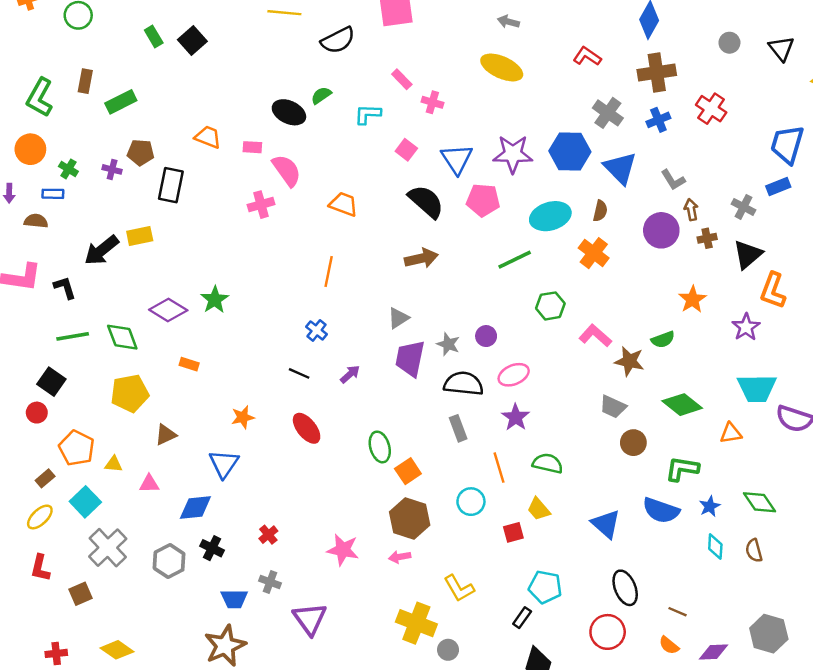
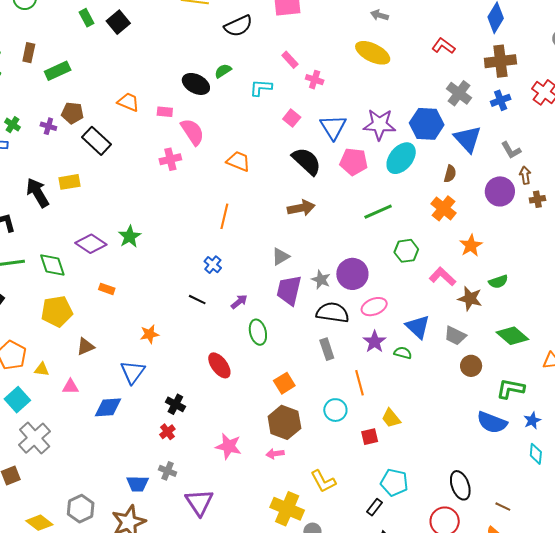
black rectangle: (171, 185) -> (97, 141), turned -60
cyan ellipse: (550, 216) -> (401, 158), moved, turned -36
black arrow: (102, 250) -> (38, 193), turned 96
orange star: (692, 299) -> (471, 245), moved
purple circle: (486, 336) -> (352, 274), size x1.8
red ellipse: (307, 428) -> (219, 365), moved
green ellipse: (380, 447) -> (258, 332), moved
green semicircle: (548, 463) -> (403, 353), moved, size x0.7
blue triangle: (606, 524) -> (418, 327), moved
black cross: (212, 548) -> (175, 404), moved
gray hexagon: (169, 561) -> (81, 509), moved

